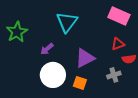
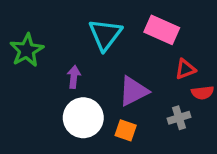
pink rectangle: (119, 16) -> (162, 30), moved
purple arrow: (47, 49) -> (74, 77), turned 136

